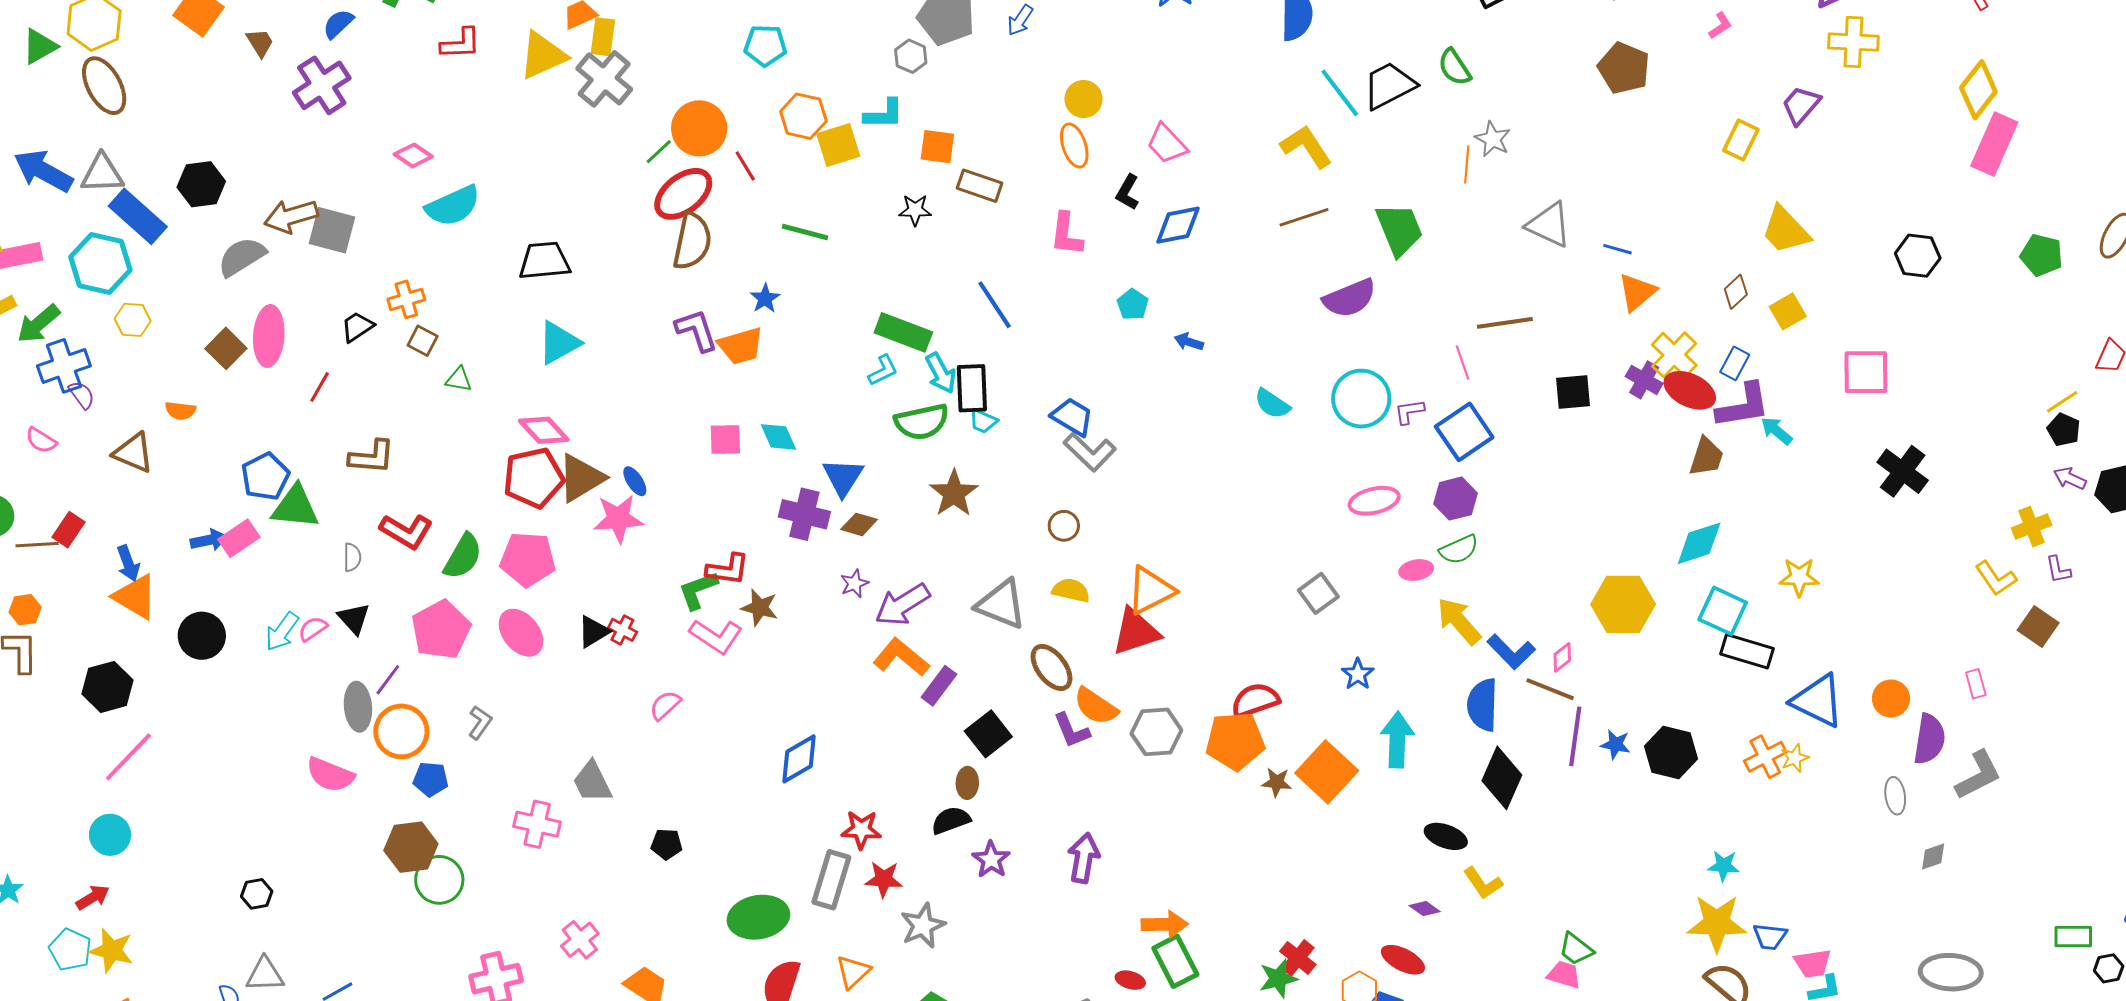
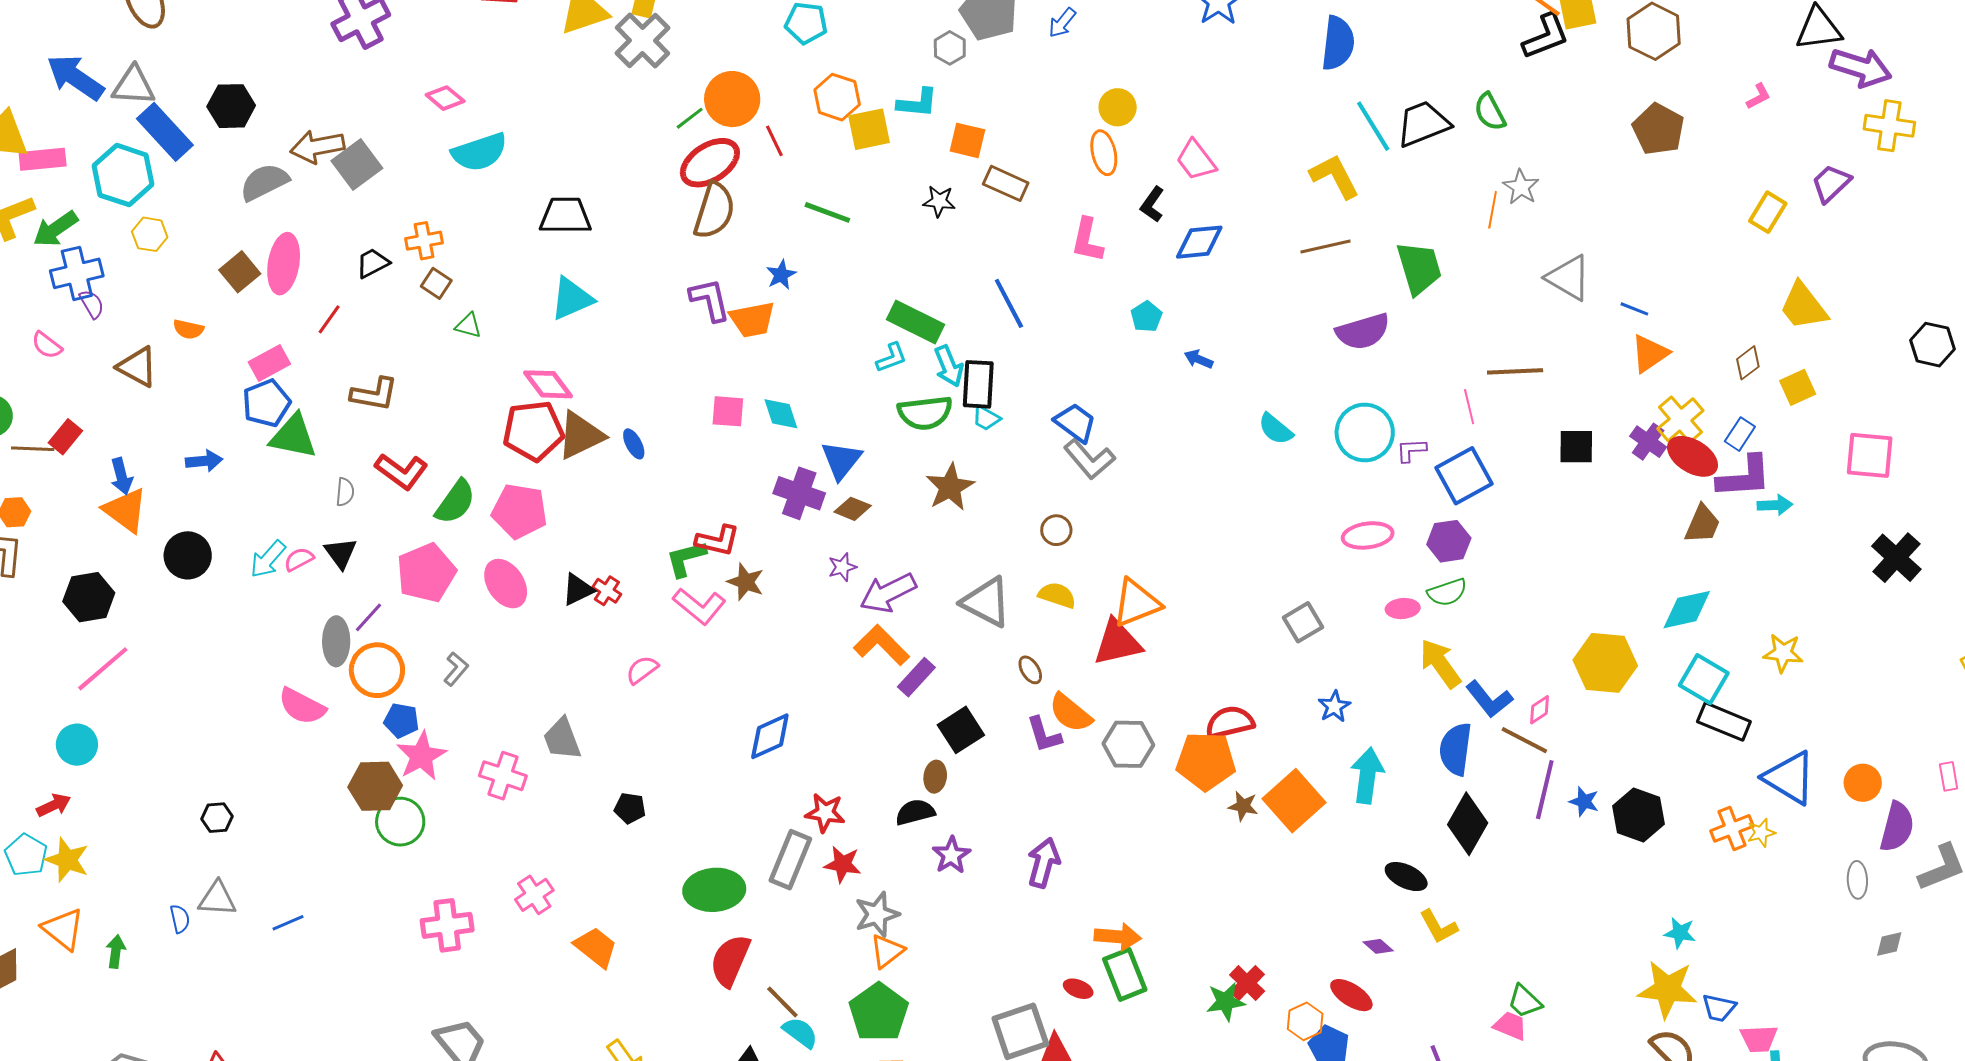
gray square: (332, 230) -> (357, 165), turned 33
cyan arrow: (1777, 431) -> (1775, 505), turned 132
pink star: (618, 519) -> (421, 756), moved, turned -30
pink rectangle: (239, 538) -> (269, 363), moved
brown ellipse: (1051, 667) -> (1030, 670), size x0.6
orange triangle: (853, 972) -> (887, 951), moved

